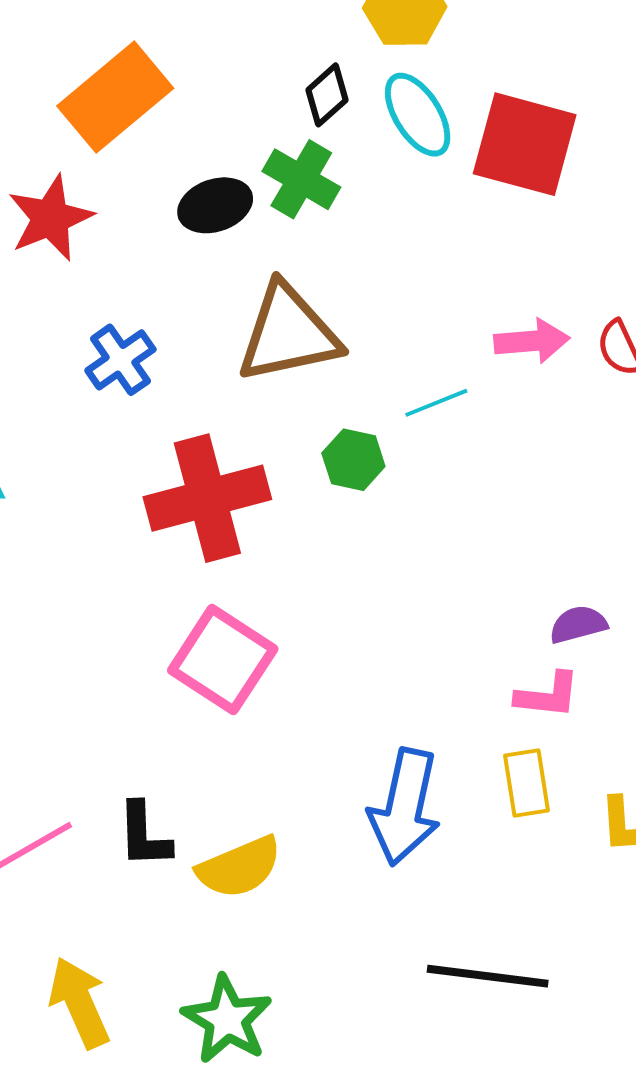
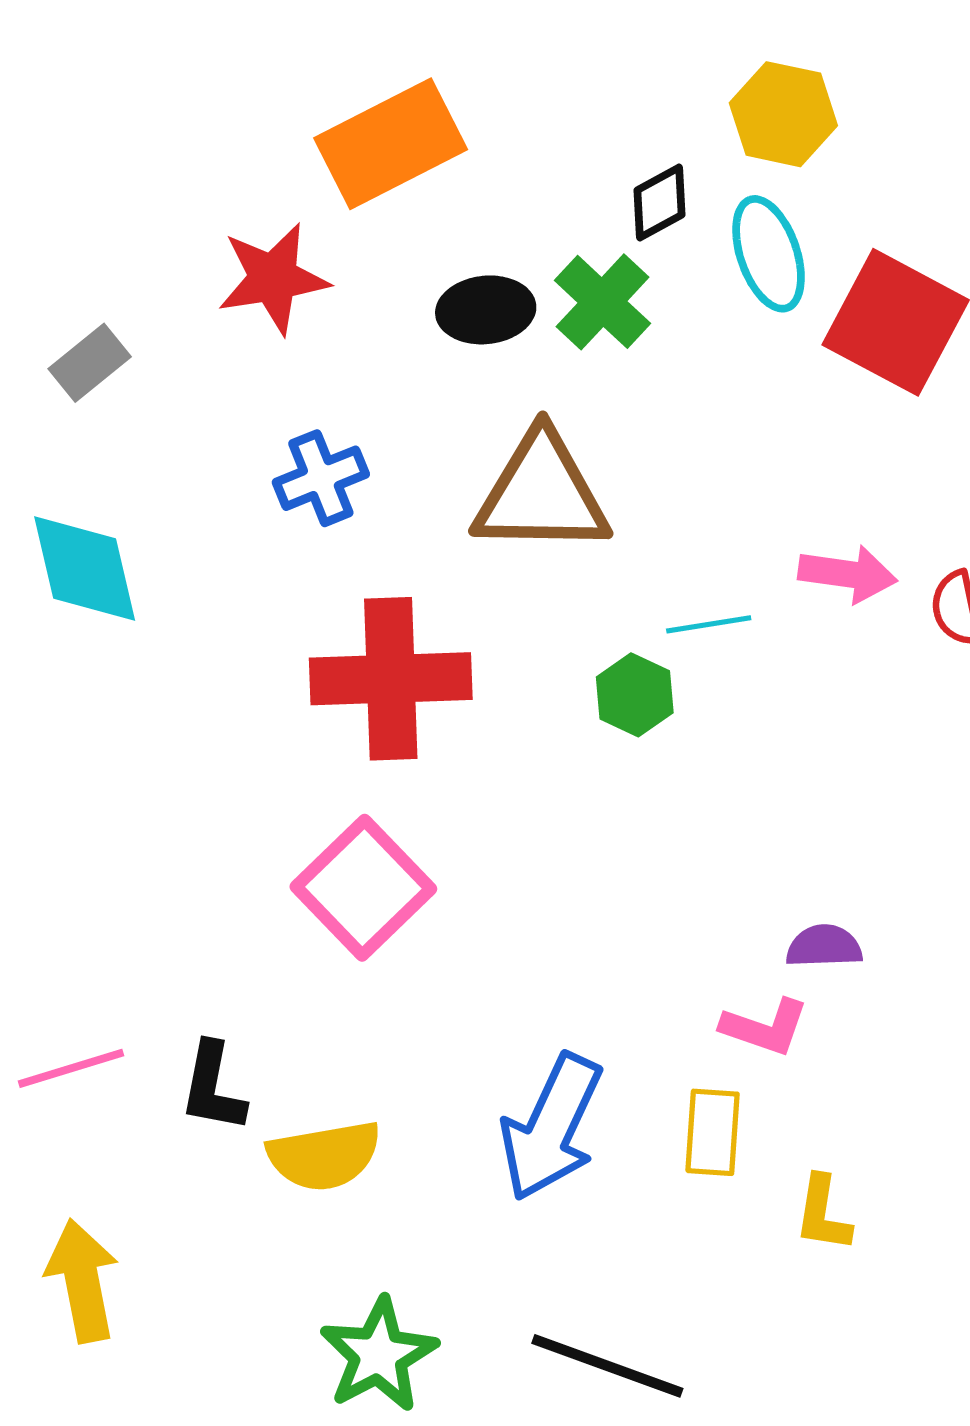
green hexagon: (353, 460) -> (635, 695), moved
green star: (227, 1019) -> (379, 1355), moved

